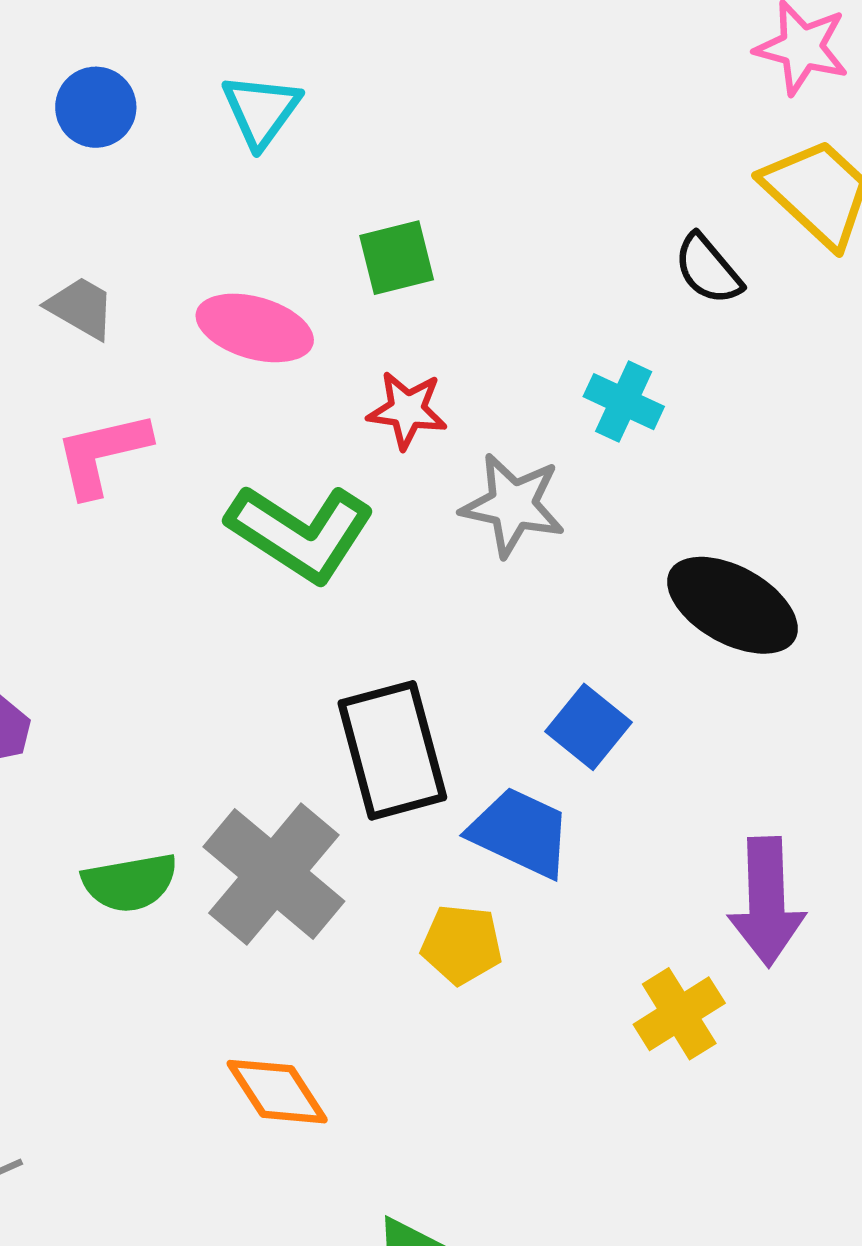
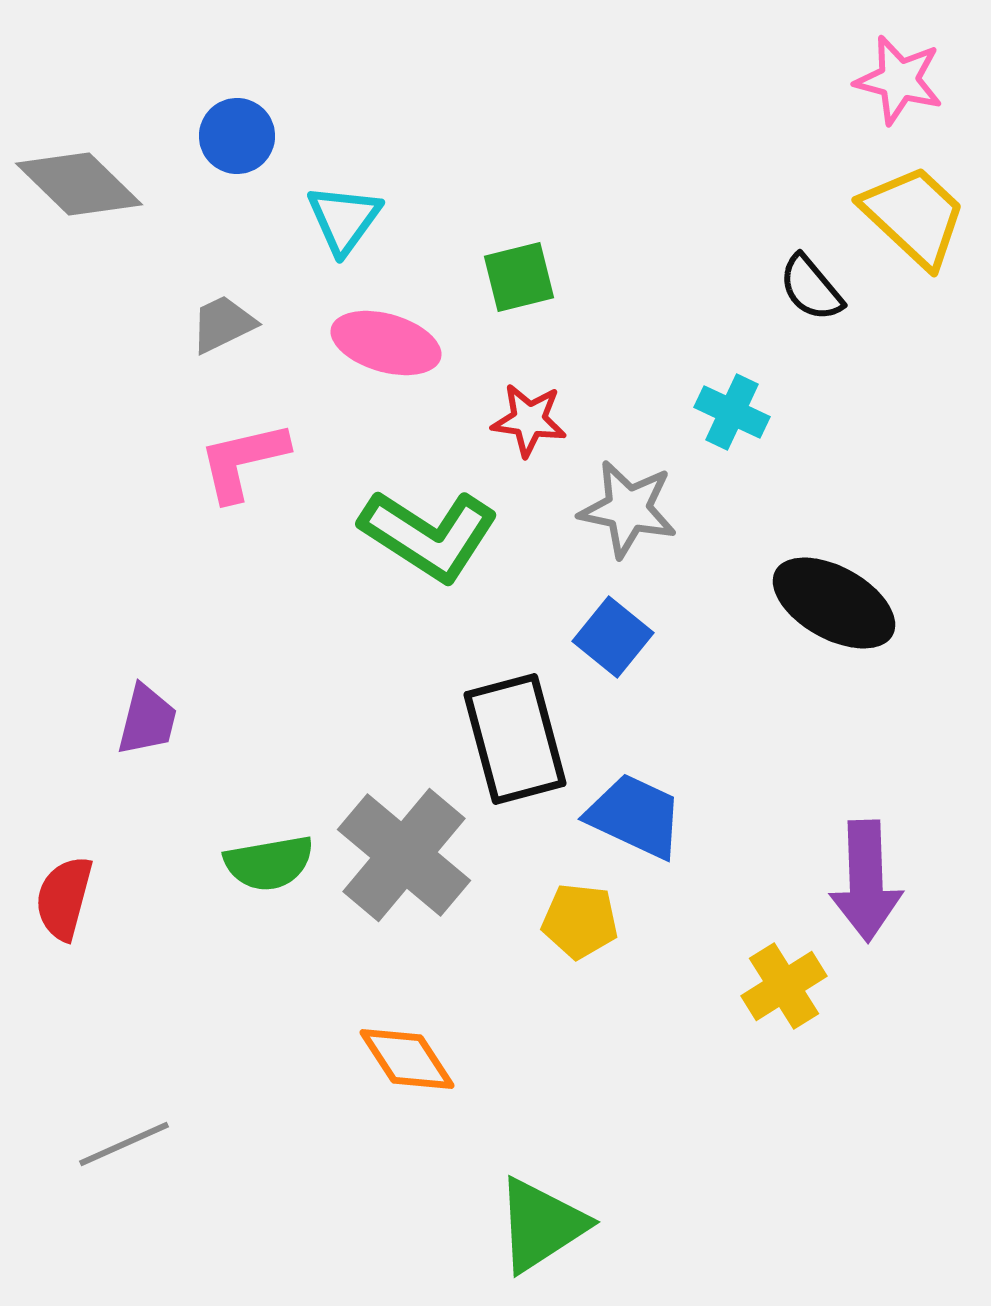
cyan triangle: (261, 110) -> (344, 219), moved
gray trapezoid: (81, 308) -> (223, 324), turned -56
blue square: (589, 727) -> (613, 637), moved

